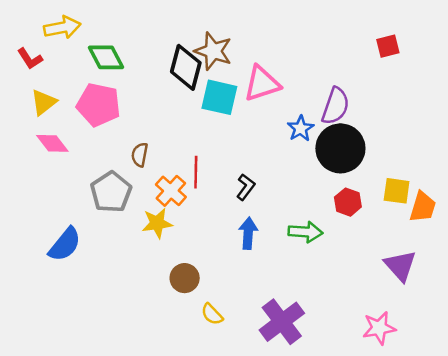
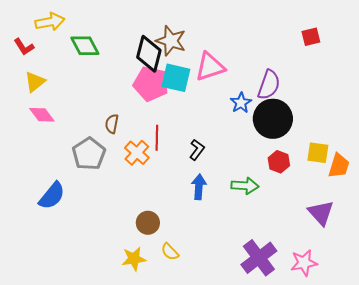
pink pentagon: (99, 105) -> (151, 84), moved
yellow star: (157, 223) -> (134, 259), moved
purple cross: (282, 322) -> (259, 258), moved

